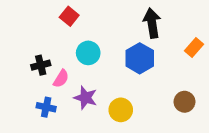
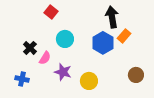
orange rectangle: (194, 47) -> (124, 36), moved
black cross: (41, 65) -> (30, 48), turned -32
blue cross: (46, 107) -> (22, 79), moved

